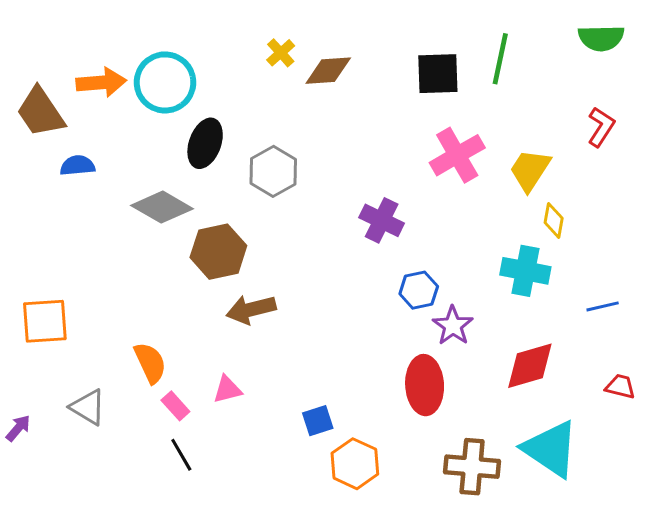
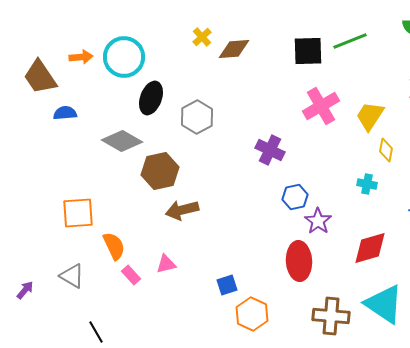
green line: (500, 59) -> (350, 41), turned 56
orange arrow: (101, 82) -> (81, 57), size x0.7
cyan cross: (525, 271) -> (367, 184), size x0.6
orange square: (45, 321) -> (78, 213), moved
black line: (181, 455) -> (96, 332), moved

